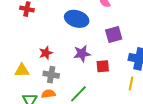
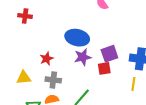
blue ellipse: (77, 19) -> (77, 38), moved
purple square: (114, 34) -> (109, 54), moved

